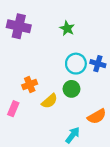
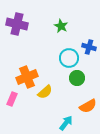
blue cross: (98, 64) -> (89, 47), moved
orange cross: (30, 84) -> (27, 77), size x1.5
green circle: (72, 89) -> (77, 78), moved

